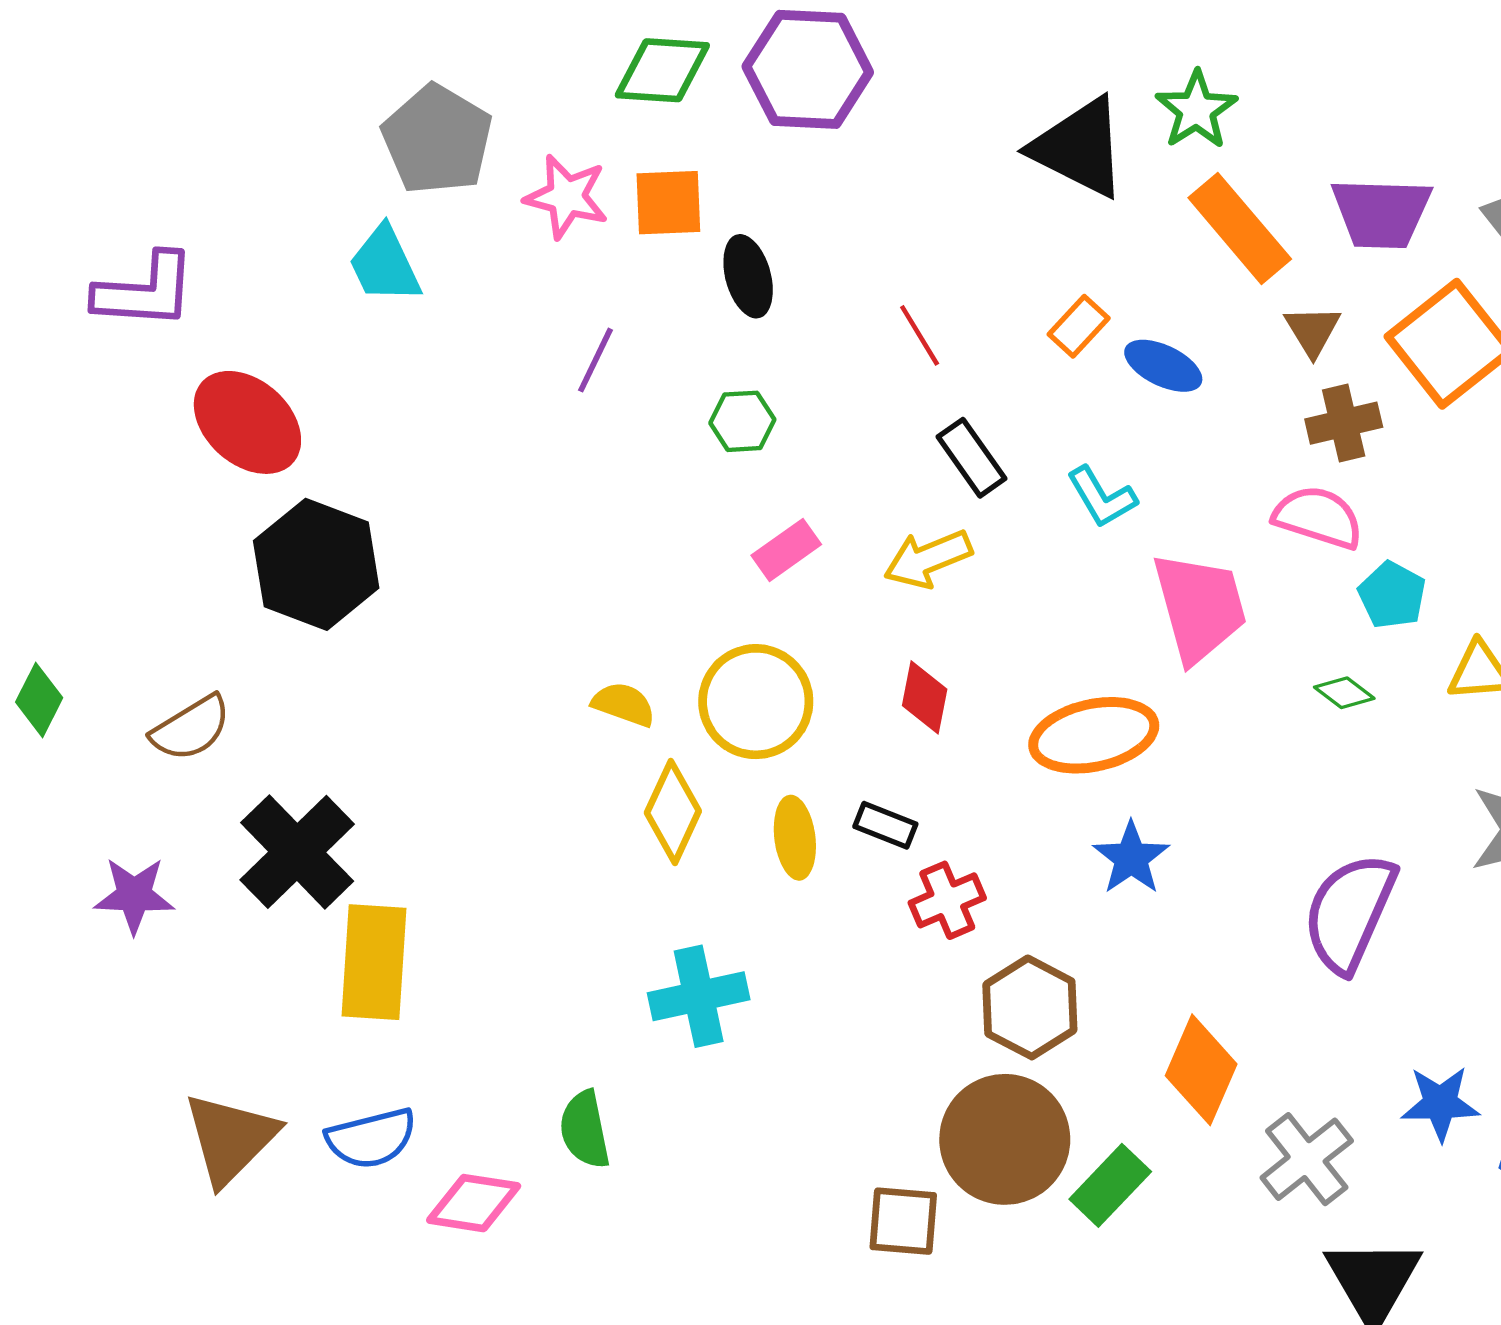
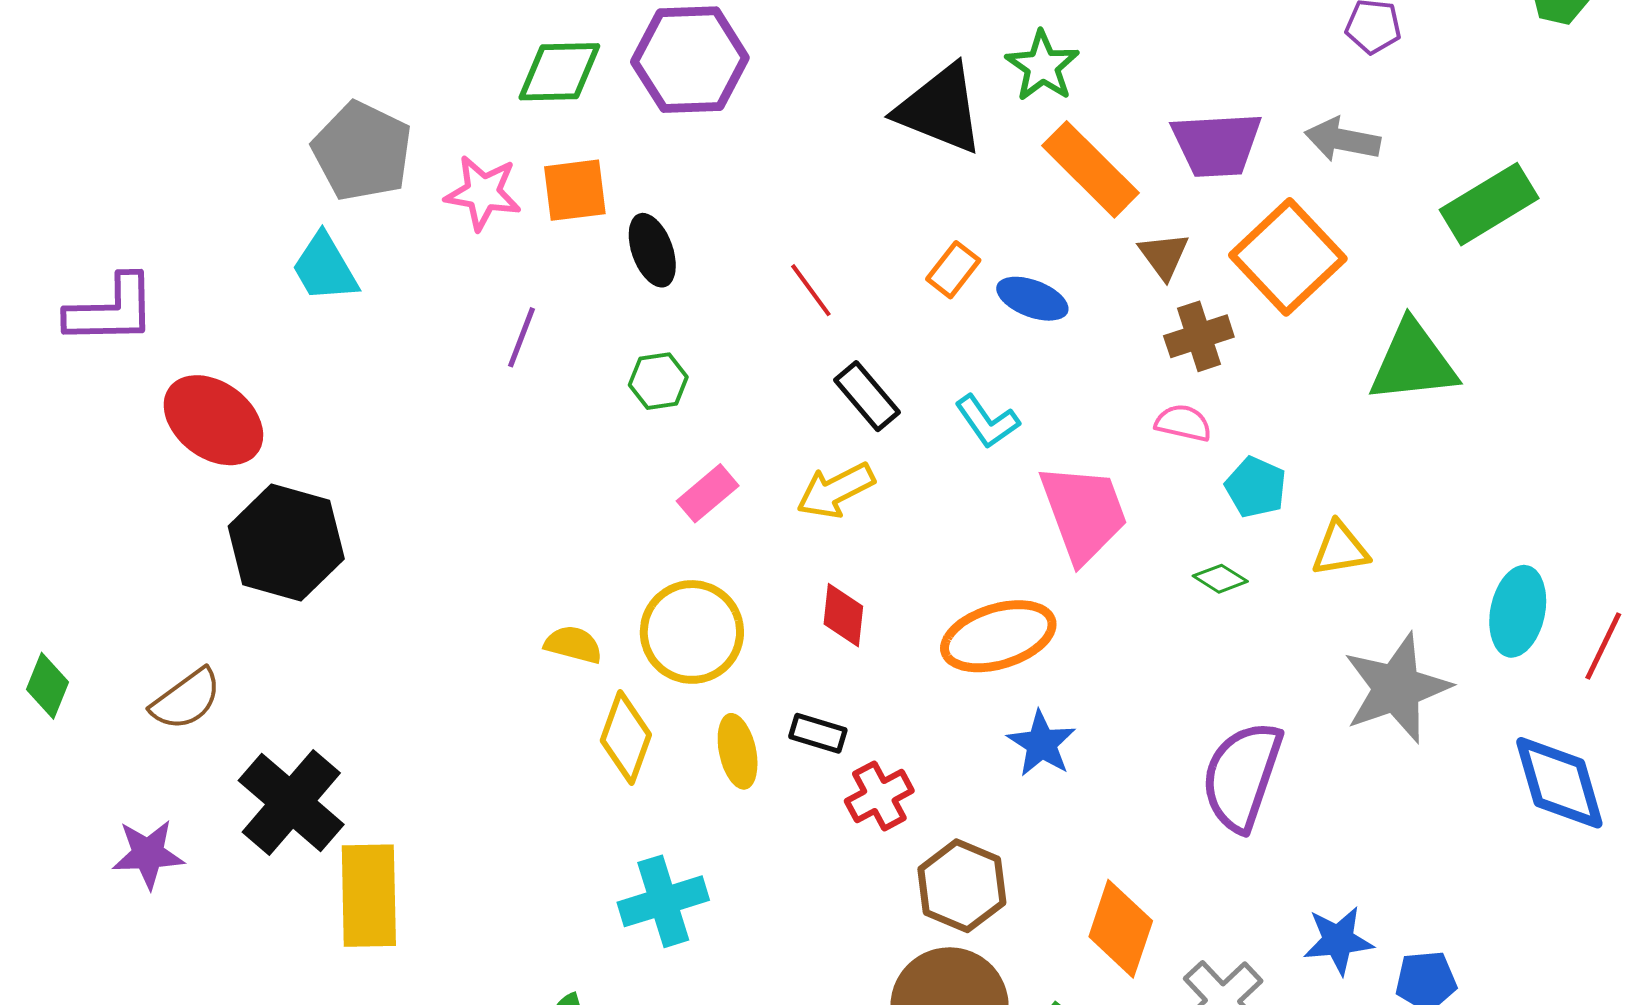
pink semicircle: (1318, 517) -> (1183, 423), size x0.7

